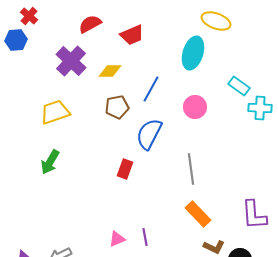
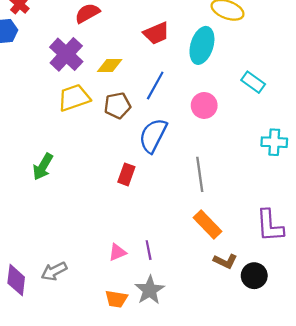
red trapezoid: (132, 35) -> (156, 33), moved
cyan cross: (260, 108) -> (274, 142), moved
yellow trapezoid: (55, 112) -> (74, 98), moved

